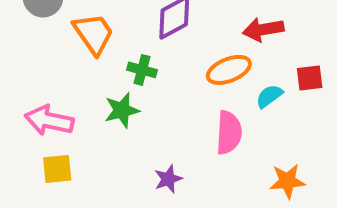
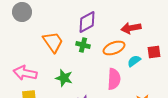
orange trapezoid: (94, 34) -> (53, 42), moved
green cross: (142, 70) -> (83, 45), moved
green star: (122, 110) -> (64, 78), moved, turned 30

